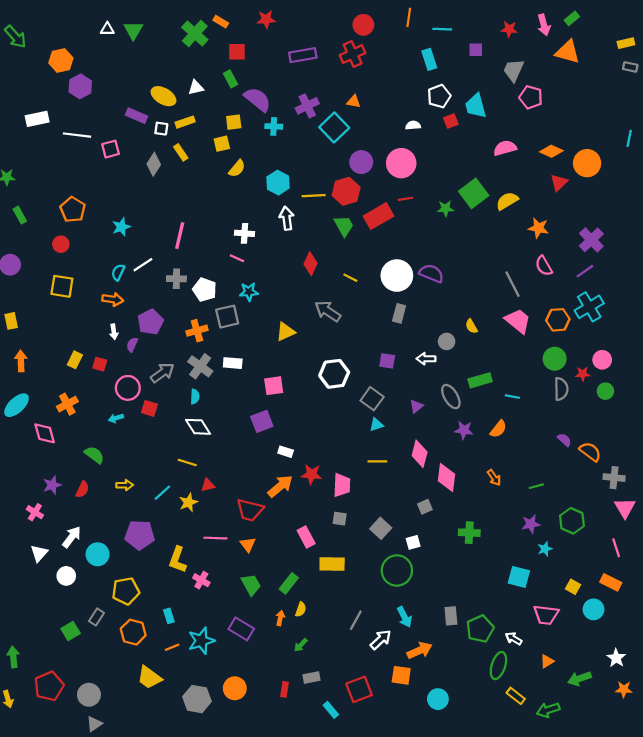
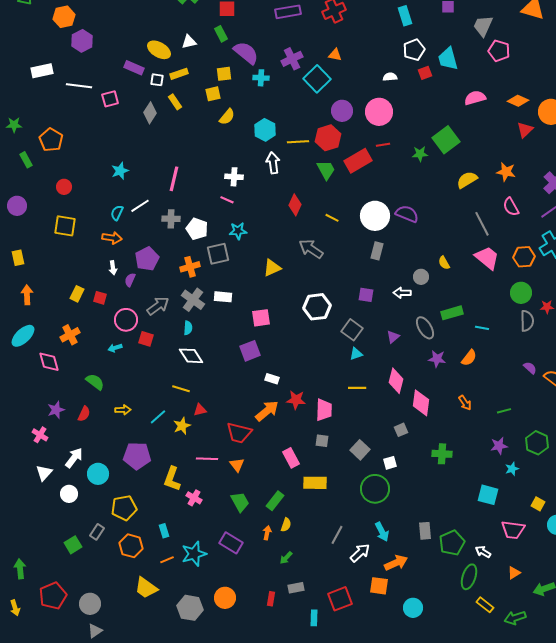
yellow semicircle: (507, 201) -> (467, 180), moved
orange pentagon: (73, 210) -> (51, 140), moved
cyan rectangle: (331, 710) -> (314, 618), turned 42

